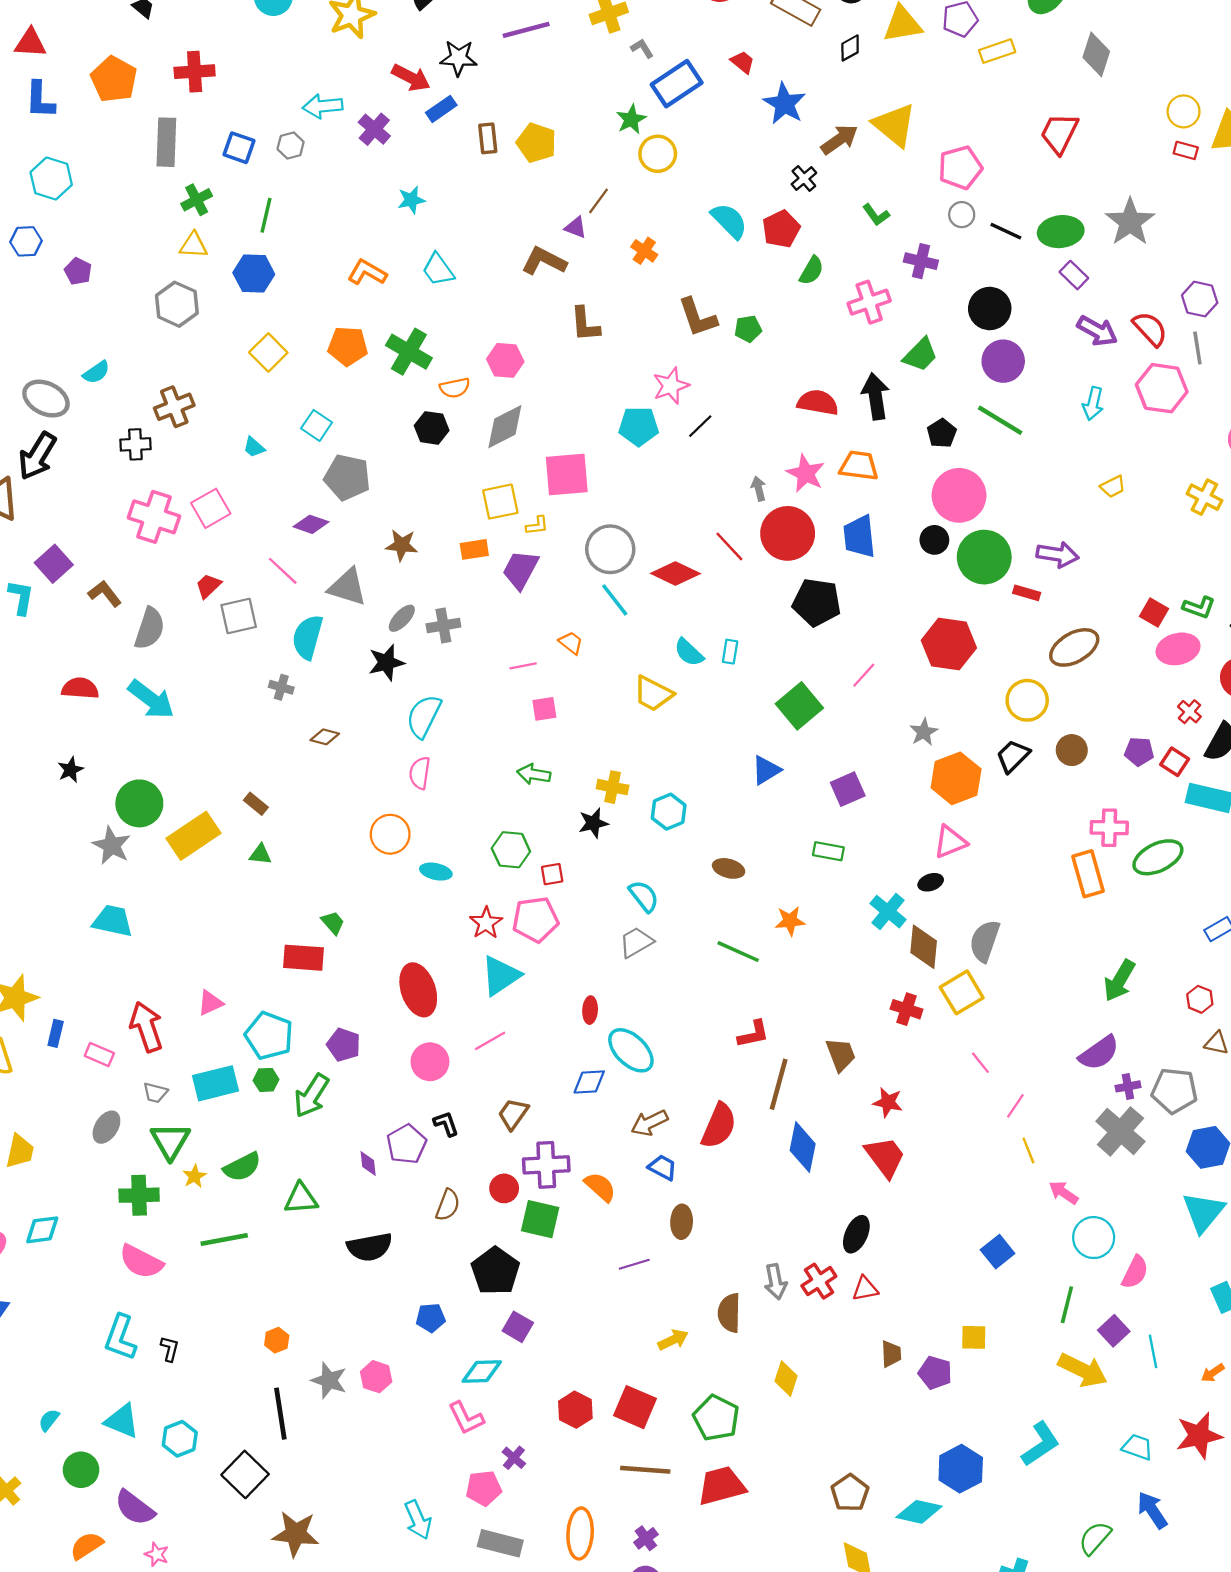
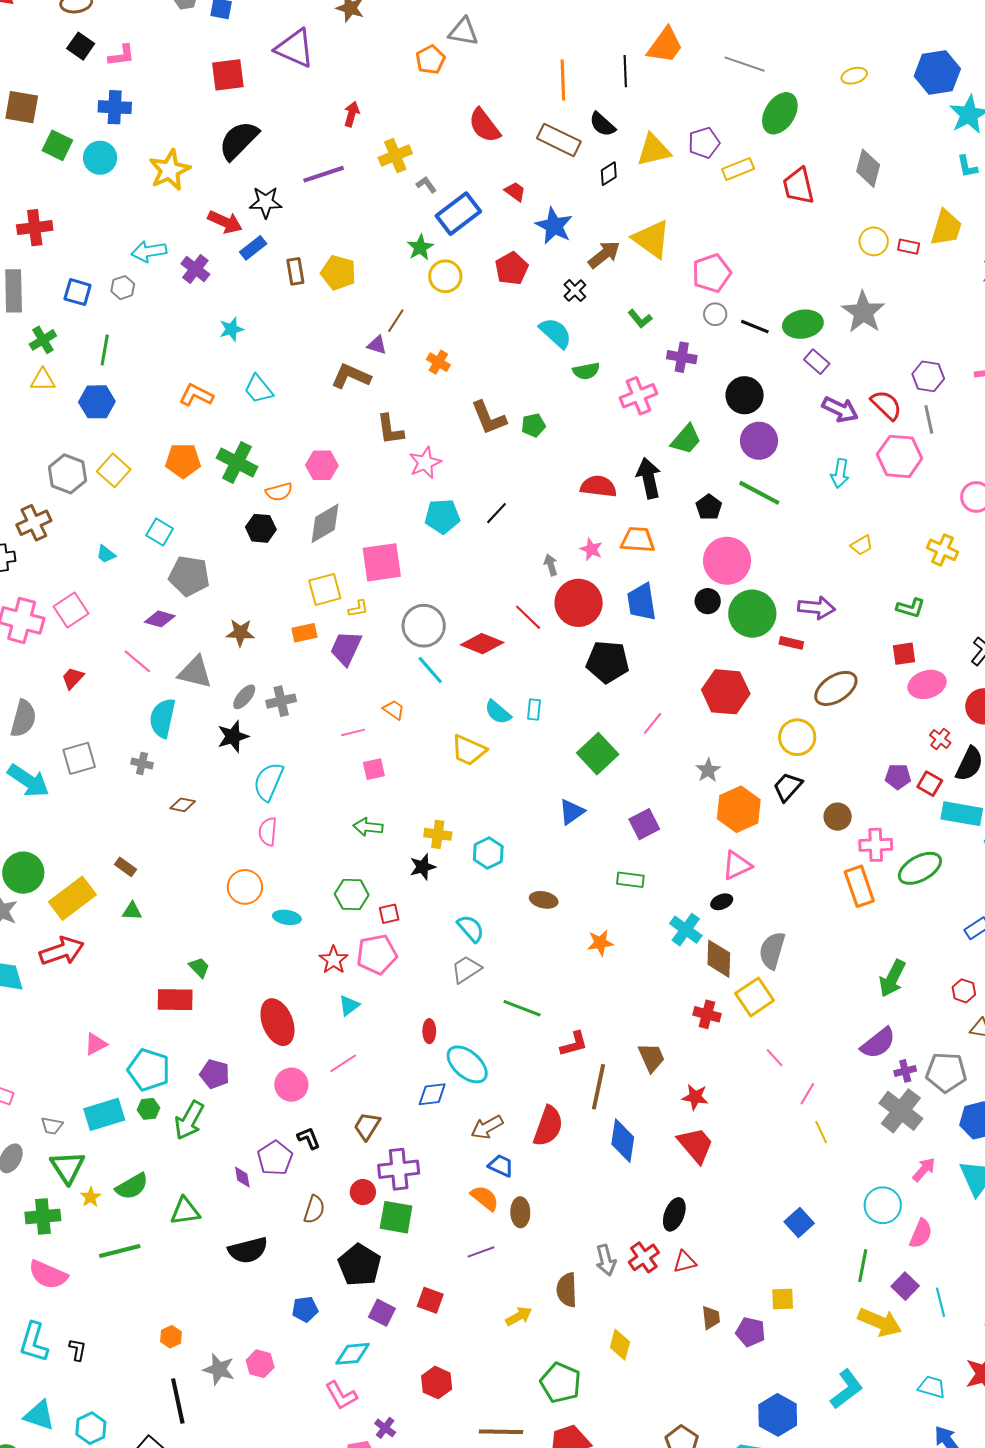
gray diamond: (1096, 54) -> (868, 168), moved
yellow circle: (1184, 111) -> (874, 241), moved
red trapezoid: (1059, 133) -> (798, 186), moved, turned -36
cyan semicircle: (729, 221) -> (555, 333), moved
red pentagon: (781, 229) -> (512, 268), moved
green semicircle: (812, 271) -> (586, 371), turned 52
gray hexagon: (177, 304) -> (68, 474), moved
pink star: (671, 386) -> (425, 463), moved
pink star: (806, 473) -> (591, 549), size x0.7
green L-shape: (1199, 607) -> (911, 608), moved
red square: (1154, 612) -> (904, 654), turned -35
gray square: (239, 616) -> (79, 758), moved
brown circle: (1072, 750) -> (838, 817), moved
green line: (738, 952) -> (522, 1008), moved
cyan triangle: (501, 976) -> (349, 1005), size x0.6
red arrow: (146, 1027) -> (62, 951), moved, turned 93
orange semicircle: (600, 1187) -> (485, 1198), moved
pink arrow: (1063, 1193) -> (924, 1170), moved, turned 100
red square: (635, 1407) -> (430, 1300), moved, size x0.7

